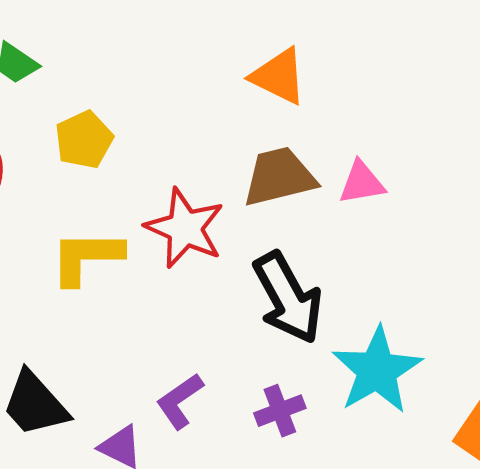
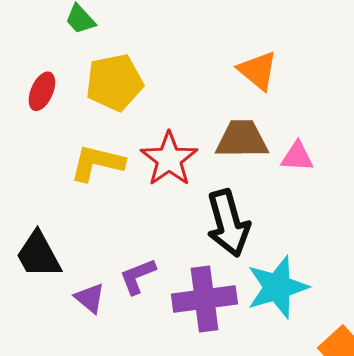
yellow pentagon: (84, 140) -> (114, 82), size x1.4
purple cross: (280, 411) -> (204, 299), size x1.8

